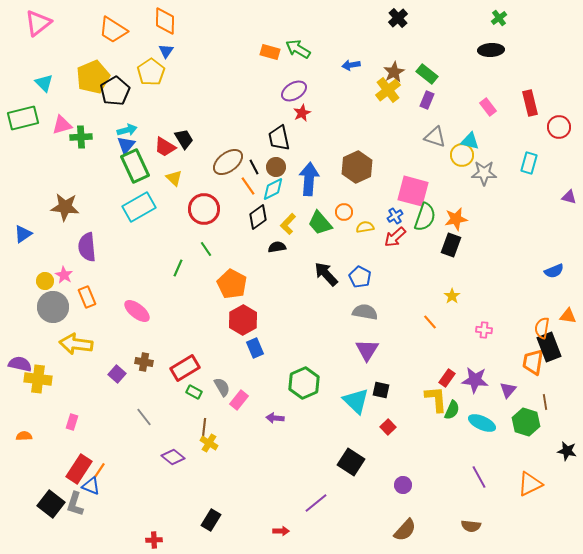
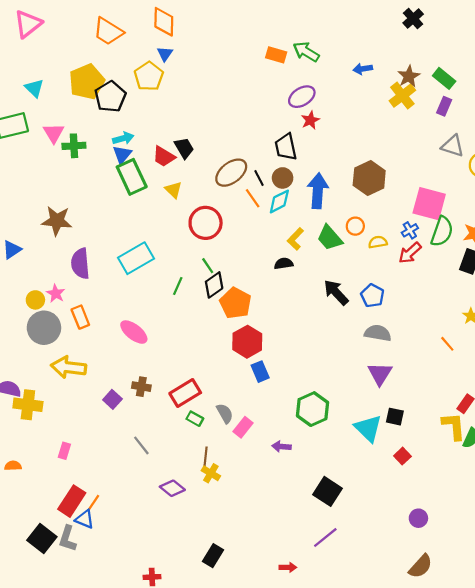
pink triangle: (62, 125) -> (54, 133), turned -45
cyan rectangle: (139, 207) -> (136, 258), moved
black diamond: (258, 217) -> (214, 285), moved
black square: (351, 462) -> (327, 491), moved

